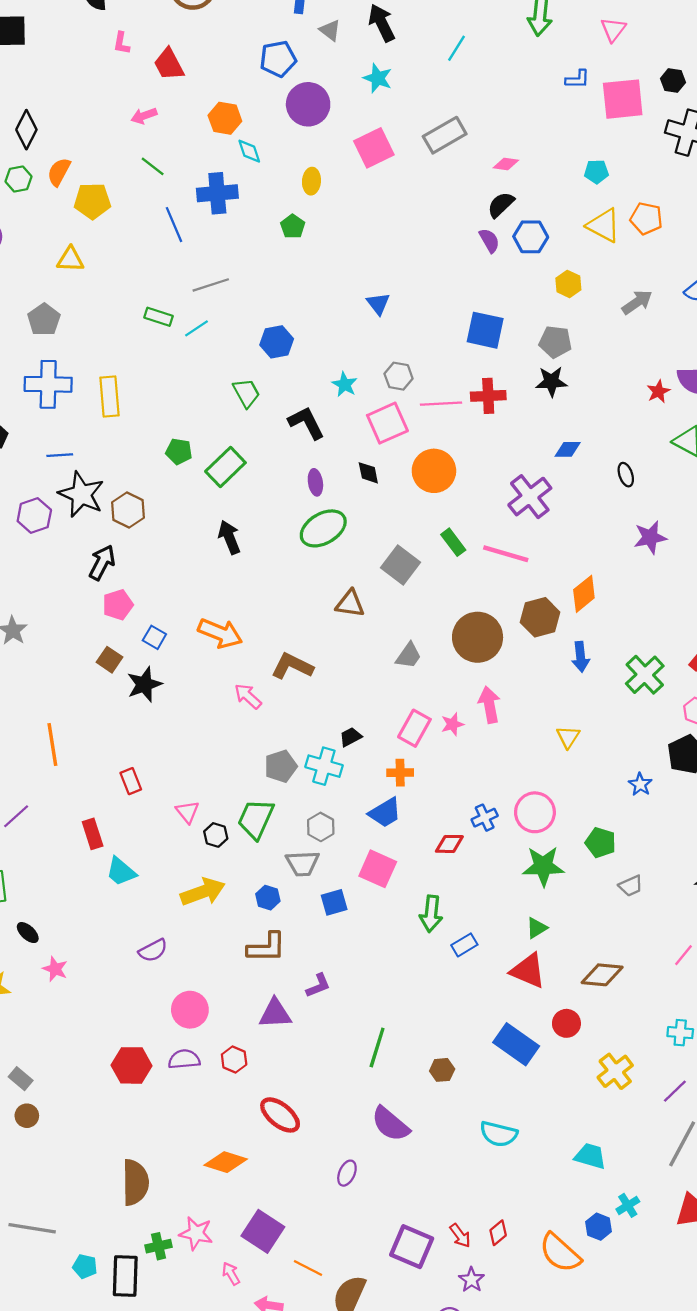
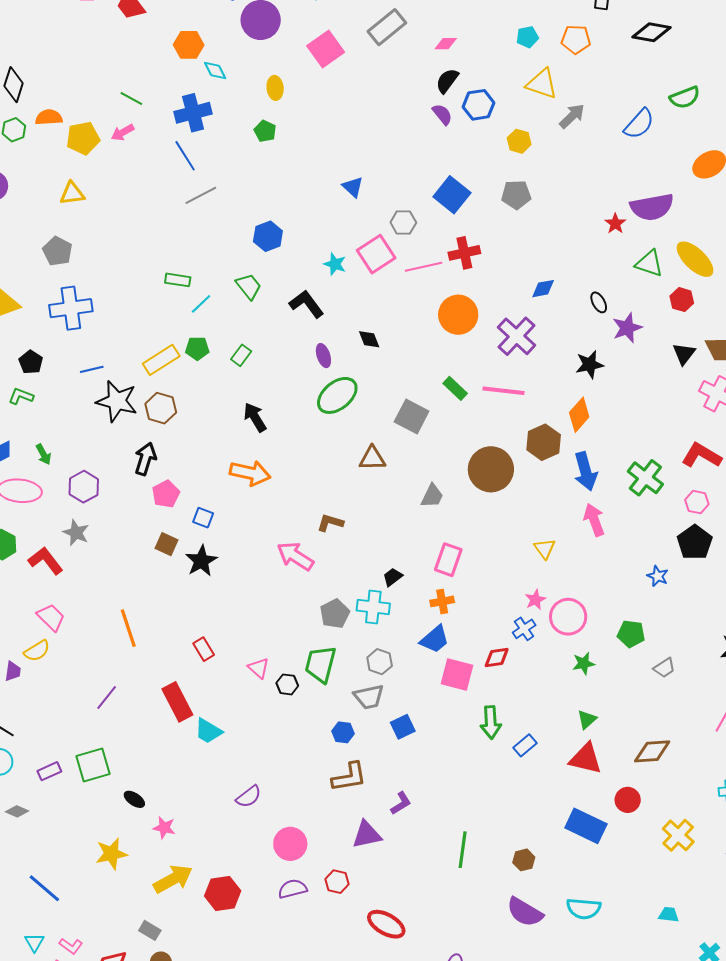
pink arrow: (144, 116) -> (123, 132), moved
orange semicircle: (59, 172) -> (49, 117), turned 68
orange pentagon: (646, 218) -> (576, 39), moved
blue line: (174, 225) -> (185, 156), moved
gray arrow: (637, 302) -> (572, 116), moved
green rectangle: (159, 317) -> (178, 280), moved
cyan line: (197, 328) -> (201, 304), moved
blue square: (485, 330) -> (452, 195), turned 36
gray hexagon: (399, 376) -> (403, 222), moved
black star: (551, 382) -> (589, 365), moved
yellow rectangle: (109, 397) -> (161, 360), moved, turned 72
pink square: (387, 423) -> (376, 254), moved
green rectangle: (225, 467) -> (241, 355), size x0.6
orange circle: (434, 471) -> (458, 315), moved
purple hexagon: (34, 515) -> (84, 487), moved
purple star: (650, 537) -> (627, 328), moved
orange arrow: (220, 633) -> (250, 473), moved
blue arrow: (581, 657) -> (586, 471), size x1.4
brown L-shape: (292, 666) -> (330, 523), size x0.7
pink arrow: (248, 696) -> (295, 556), size x1.4
pink arrow: (489, 705) -> (594, 520), moved
pink star: (452, 724) -> (535, 600), moved
yellow triangle: (568, 737) -> (545, 549), moved
red rectangle: (93, 834) -> (177, 702), size x1.4
green star: (543, 866) -> (584, 663), size x0.6
pink square: (378, 869) -> (457, 674), moved
yellow arrow: (203, 892) -> (173, 879), moved
red hexagon: (131, 1065) -> (223, 893), moved
purple semicircle: (390, 1124) -> (525, 912), moved
cyan trapezoid: (590, 1156) -> (669, 915), size x0.7

